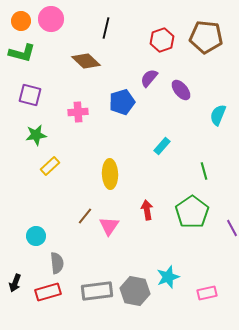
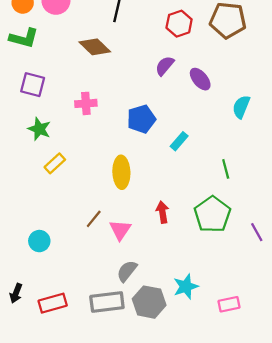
blue pentagon: (122, 102) -> (141, 119), moved
green star: (36, 135) -> (39, 129), turned 30
gray semicircle: (57, 263) -> (127, 271), moved, turned -135

